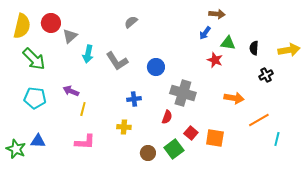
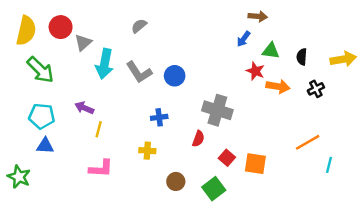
gray semicircle: (131, 22) -> (139, 26), moved
cyan arrow: (88, 54) -> (105, 64), size x1.4
blue circle: (156, 67) -> (175, 76), moved
orange arrow: (234, 98) -> (278, 86), moved
blue triangle: (38, 141) -> (45, 146), moved
green square: (174, 149) -> (214, 189), moved

